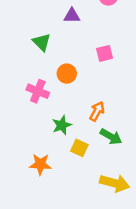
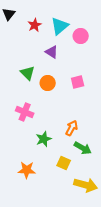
purple triangle: (72, 16) -> (52, 52), turned 32
orange circle: (67, 74) -> (48, 83), moved
yellow square: (79, 148) -> (64, 163), moved

